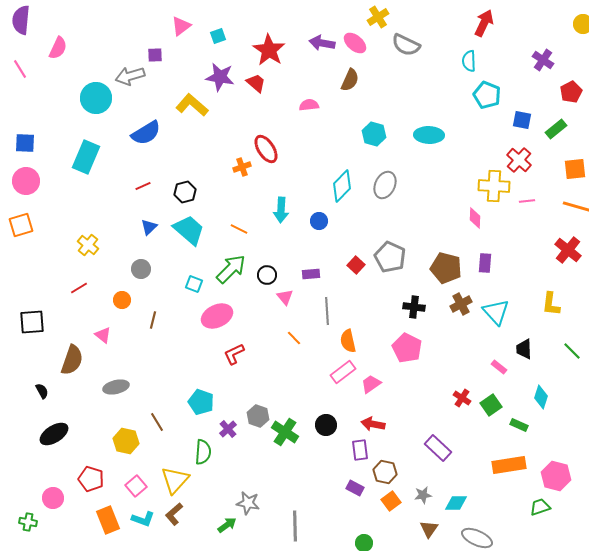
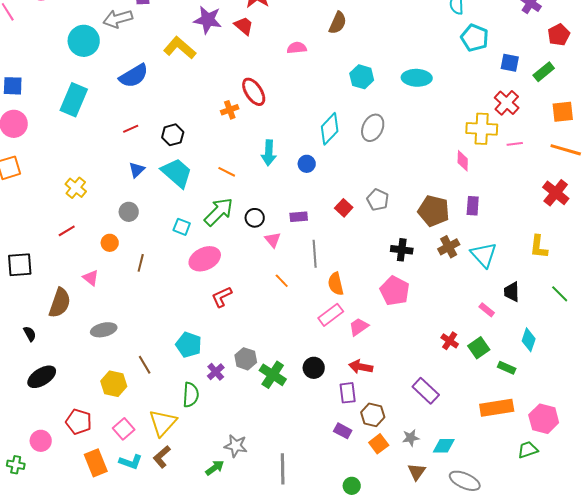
gray pentagon: (390, 257) -> (378, 200), size x0.7

